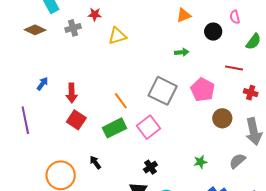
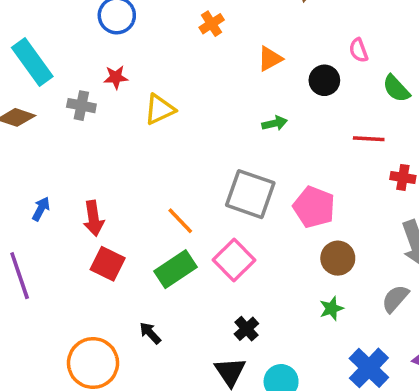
gray cross: (73, 28) -> (81, 106), turned 35
green semicircle: (253, 42) -> (396, 89), turned 108
pink pentagon: (203, 90) -> (314, 207), moved
brown circle: (222, 118) -> (338, 258), moved

